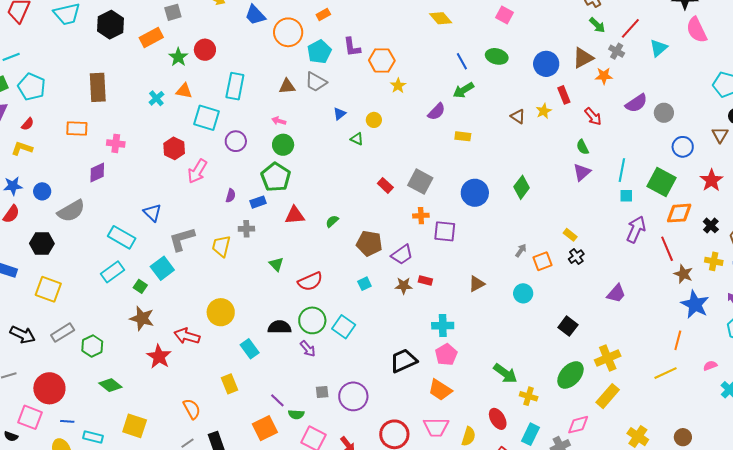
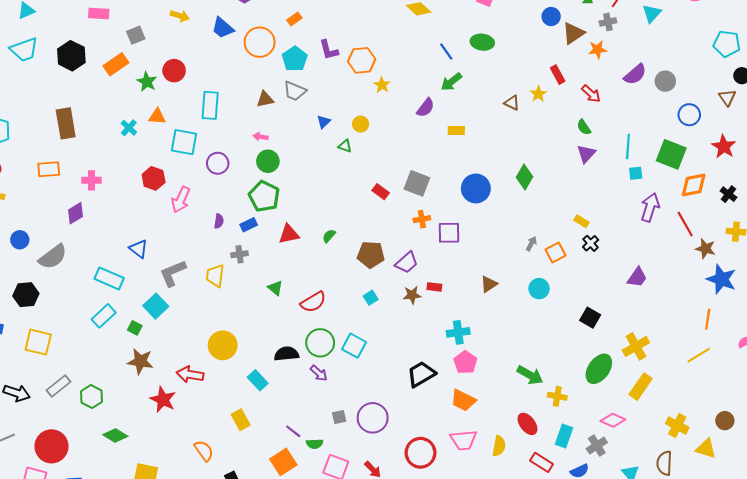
gray cross: (617, 51) -> (608, 22), turned -35
blue circle: (546, 64) -> (551, 17), moved, size x0.7
pink diamond: (578, 425) -> (613, 420), turned 45

